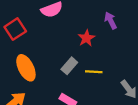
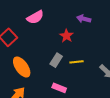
purple arrow: (111, 21) -> (84, 19), turned -40

